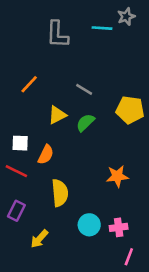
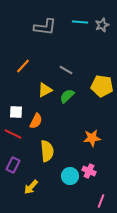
gray star: (126, 17) -> (102, 25), moved
gray L-shape: (57, 34) -> (45, 27), turned -85
pink cross: (119, 227) -> (89, 171), moved, turned 32

